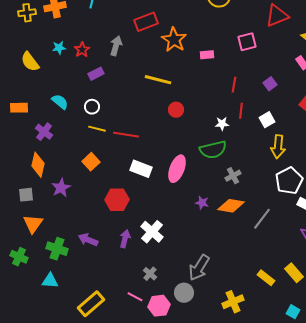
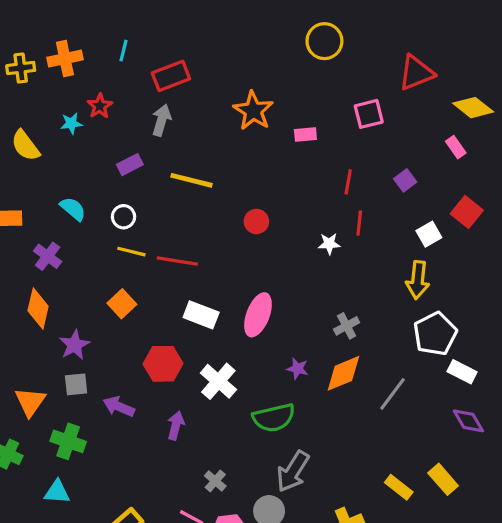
red rectangle: (146, 22) -> (171, 76), moved
red star: (82, 50) -> (100, 106), moved
yellow line: (158, 80) -> (192, 180), moved
white square: (267, 120) -> (429, 234), moved
green semicircle: (213, 150) -> (274, 418), moved
gray square: (26, 195) -> (76, 384), moved
orange diamond: (231, 206) -> (343, 373), turned -32
white cross: (152, 232) -> (218, 381), moved
purple arrow: (88, 240) -> (119, 407), moved

